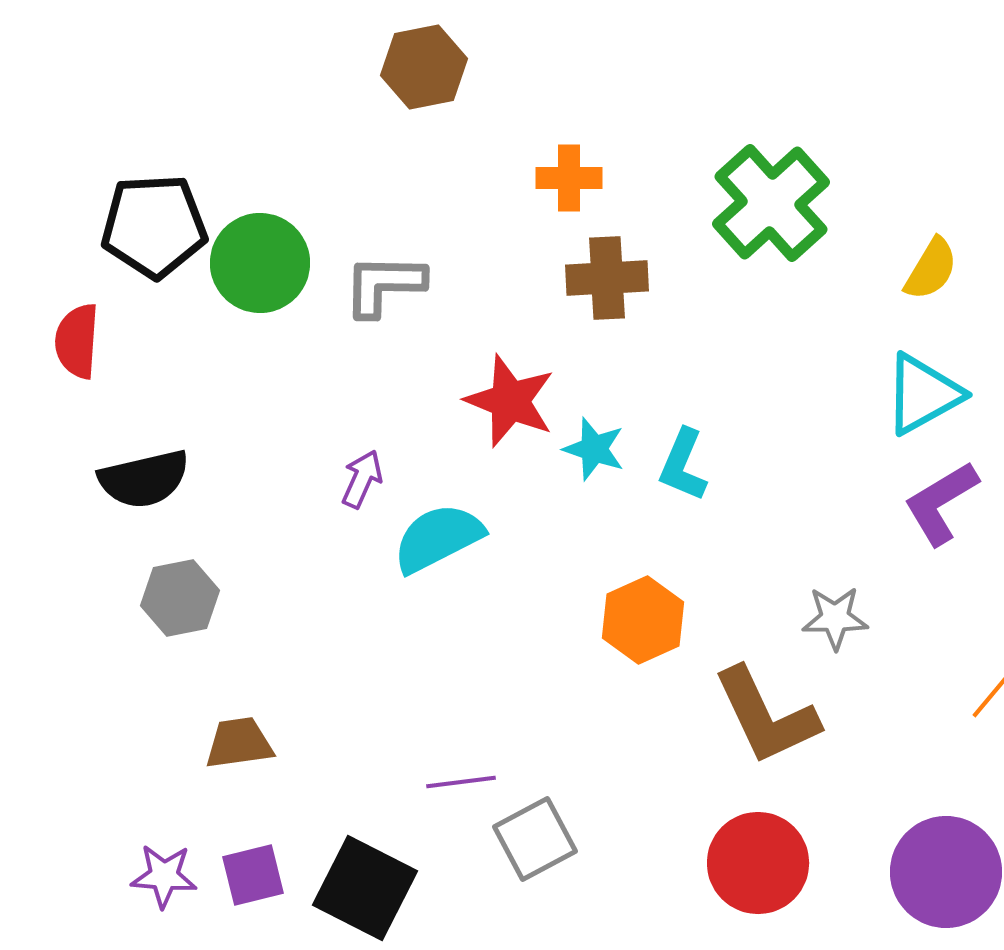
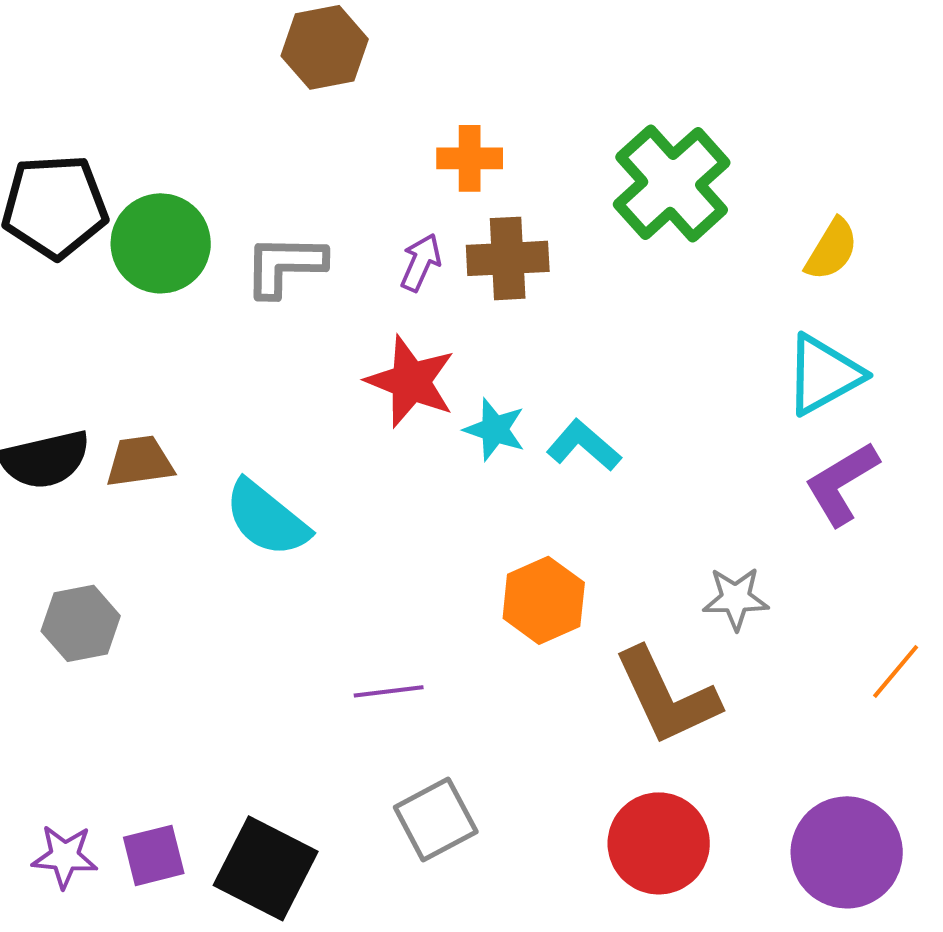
cyan L-shape: (683, 465) -> (584, 445), turned 108
purple arrow: (362, 479) -> (421, 262), moved
cyan semicircle: (438, 538) -> (267, 518), moved, turned -114
gray hexagon: (180, 598) -> (81, 623), moved
brown trapezoid: (239, 743) -> (140, 461), moved
purple line: (461, 782) -> (389, 691), moved

